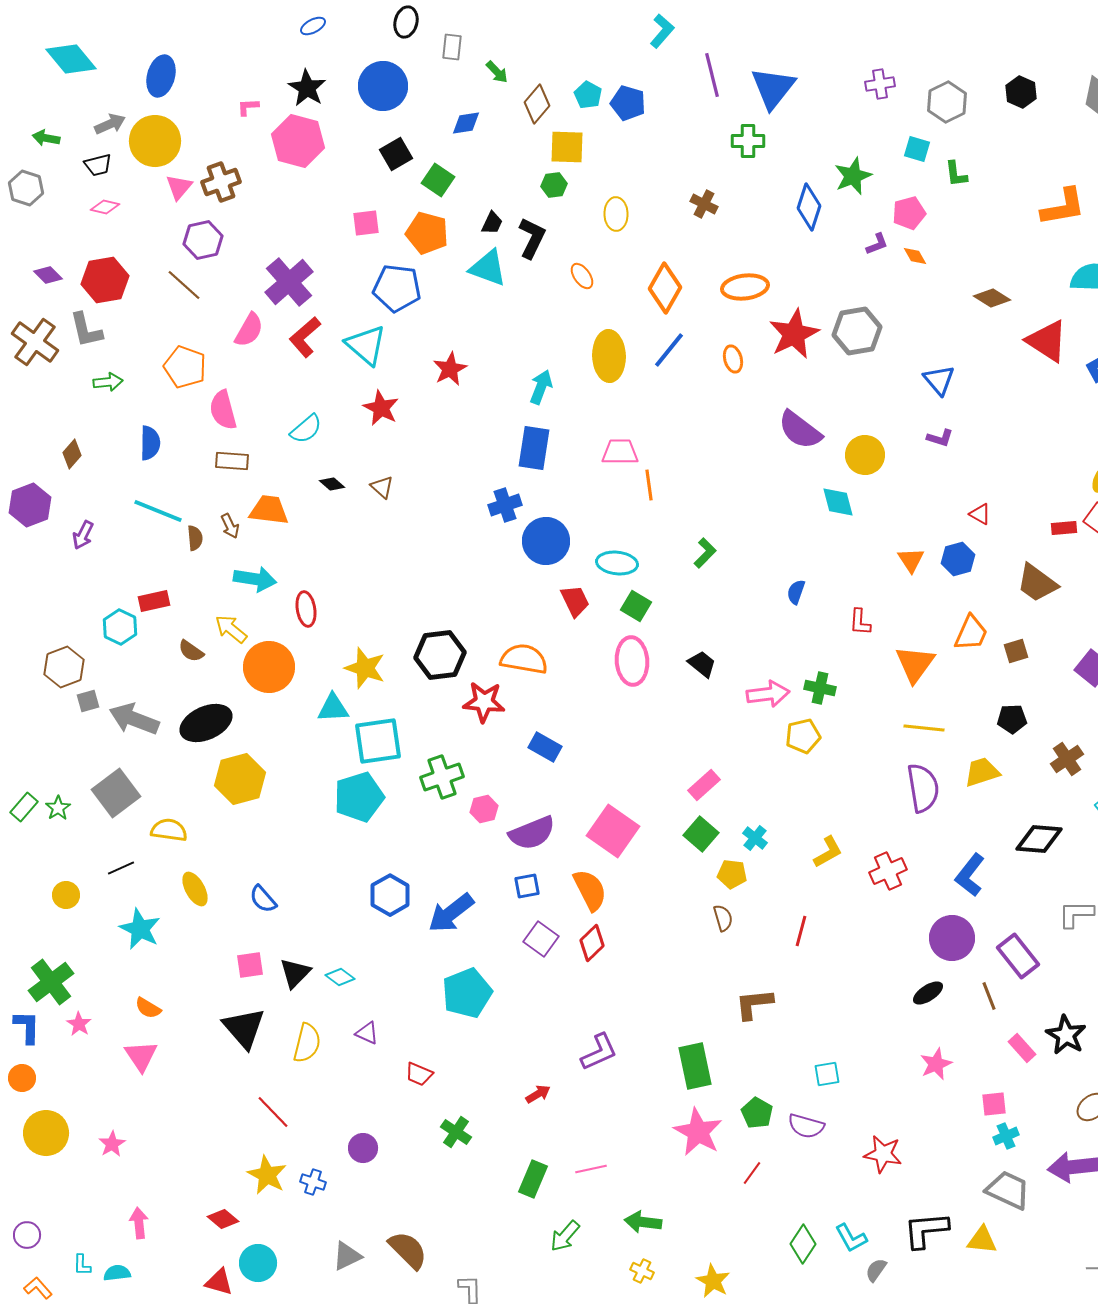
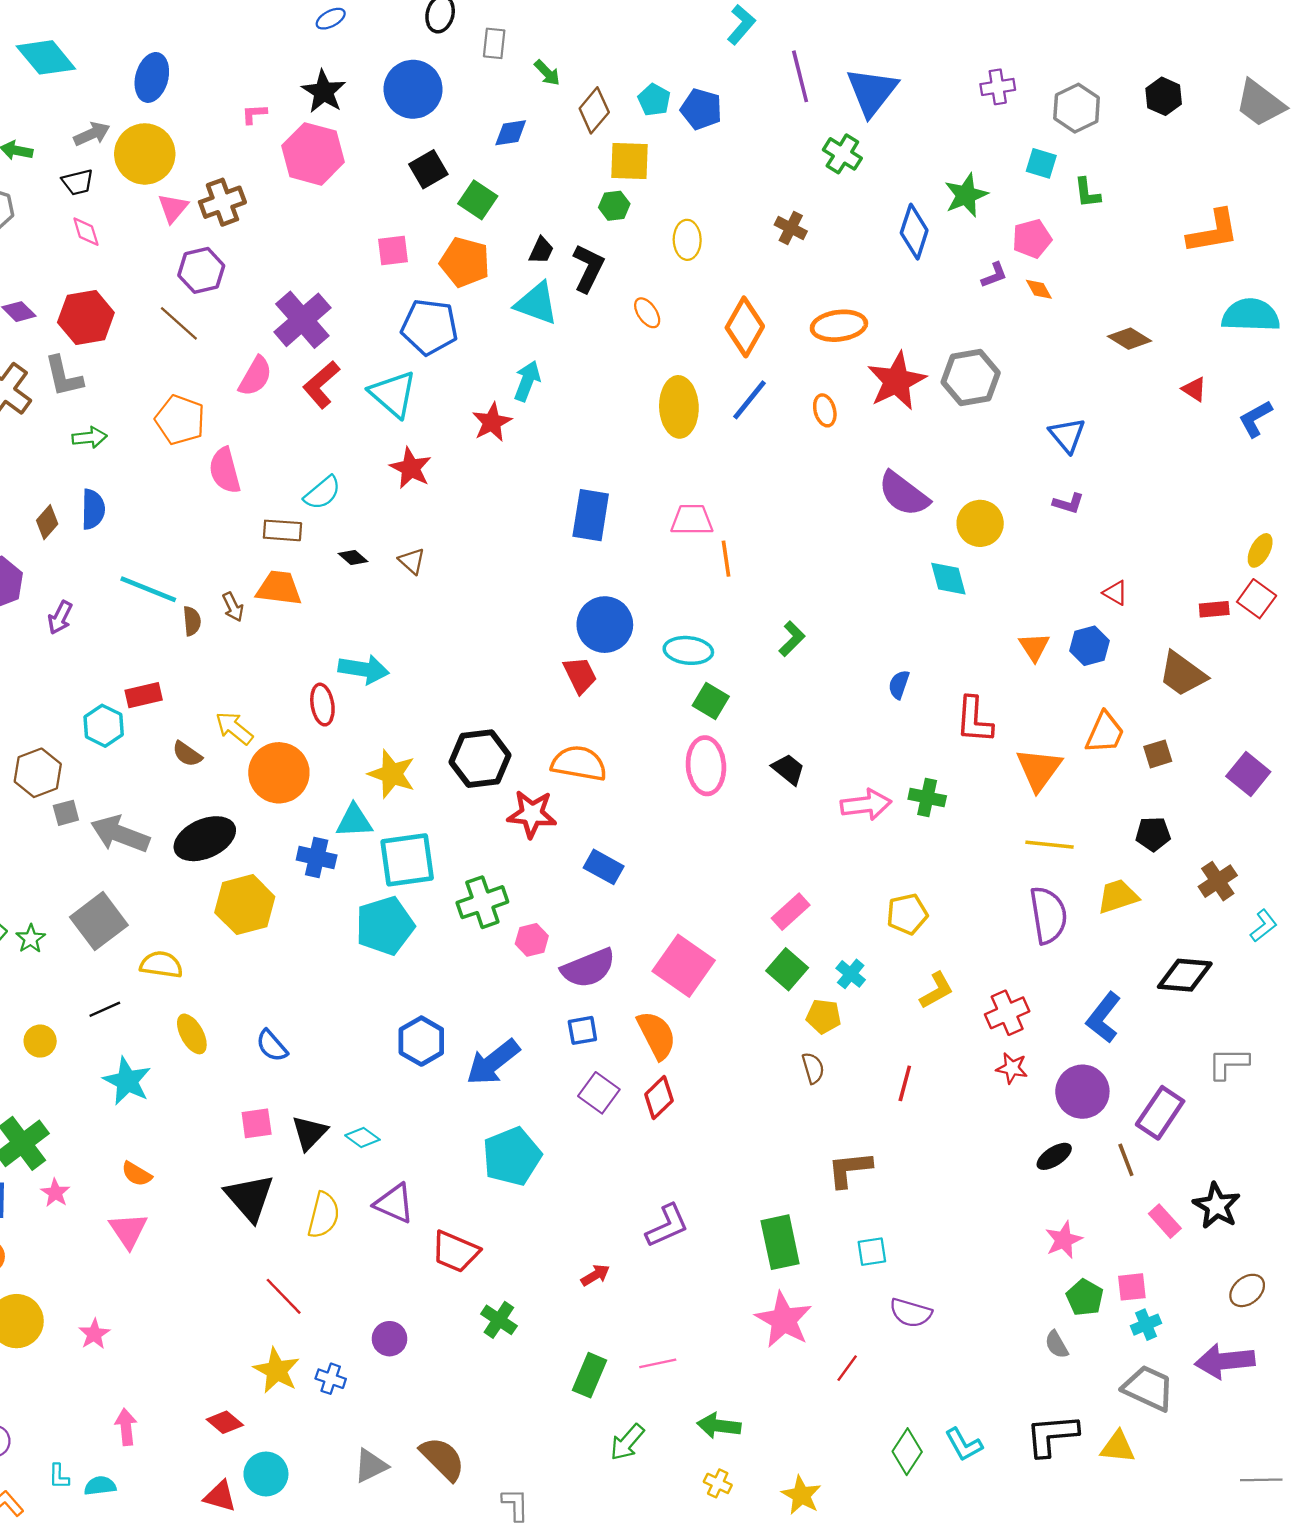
green cross: (748, 141) -> (842, 154), turned 32
pink diamond: (105, 207) -> (86, 232), turned 60
red triangle: (1047, 341) -> (1194, 389), size x0.5
cyan arrow: (541, 387) -> (527, 381), moved
blue semicircle: (150, 443) -> (93, 509), moved
brown rectangle: (232, 461) -> (282, 530), moved
blue cross: (505, 505) -> (317, 858), moved, turned 32
cyan arrow: (255, 579) -> (364, 669), moved
red trapezoid: (575, 601) -> (580, 675), moved
red L-shape: (860, 622) -> (974, 720), size x1.5
yellow pentagon: (803, 736) -> (907, 914), moved
purple rectangle: (1018, 956) -> (1160, 1113), turned 72
purple triangle: (367, 1033) -> (394, 1203), size x1.5
red trapezoid: (419, 1074) -> (455, 1252), size x1.5
cyan square: (827, 1074) -> (872, 1252), moved
green pentagon: (757, 1113) -> (1085, 1298), moved
red star: (883, 1154) -> (1012, 1068), moved, size x0.7
gray semicircle: (876, 1270) -> (1057, 1345), moved, turned -65

